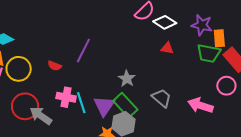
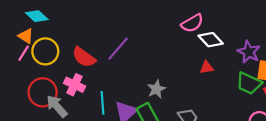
red triangle: (167, 48) -> (207, 67), turned -32
red semicircle: (55, 66) -> (84, 57), size x1.6
pink cross: (66, 97) -> (74, 85), moved

